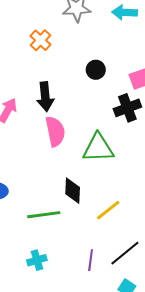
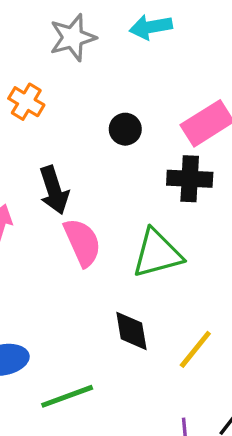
black cross: (127, 108) -> (190, 179), turned 36
green line: (44, 215) -> (67, 396), moved

